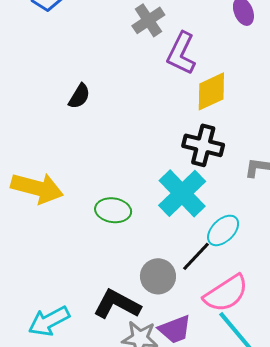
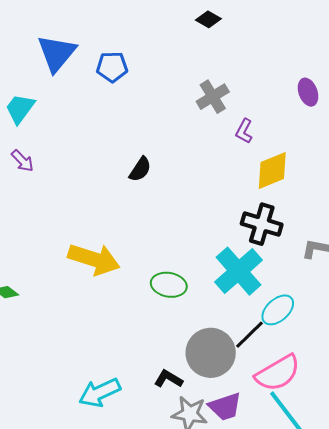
purple L-shape: (181, 53) -> (244, 131), size x0.6
gray circle: (158, 276) -> (211, 353), size x1.4
black L-shape: (117, 304) -> (168, 379), size x0.6

